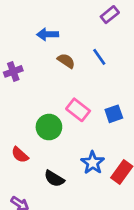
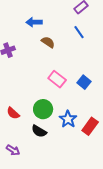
blue line: (99, 57) -> (79, 32), moved
blue square: (114, 114) -> (84, 82), turned -32
green circle: (49, 127) -> (43, 109), moved

